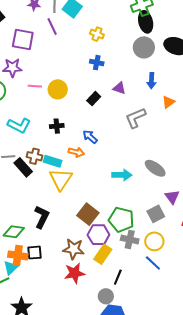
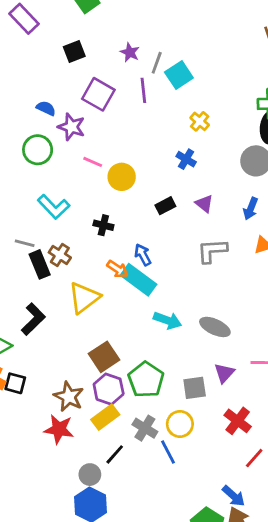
cyan rectangle: (53, 161) -> (139, 280), moved, size x1.4
gray ellipse: (155, 168) -> (215, 327), turned -30
black L-shape: (42, 217) -> (33, 319), moved
gray cross: (130, 240) -> (145, 428), moved

